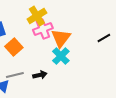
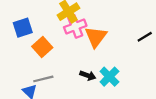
cyan cross: (61, 56) -> (109, 77), moved
black arrow: (40, 75) -> (88, 75), moved, turned 32

